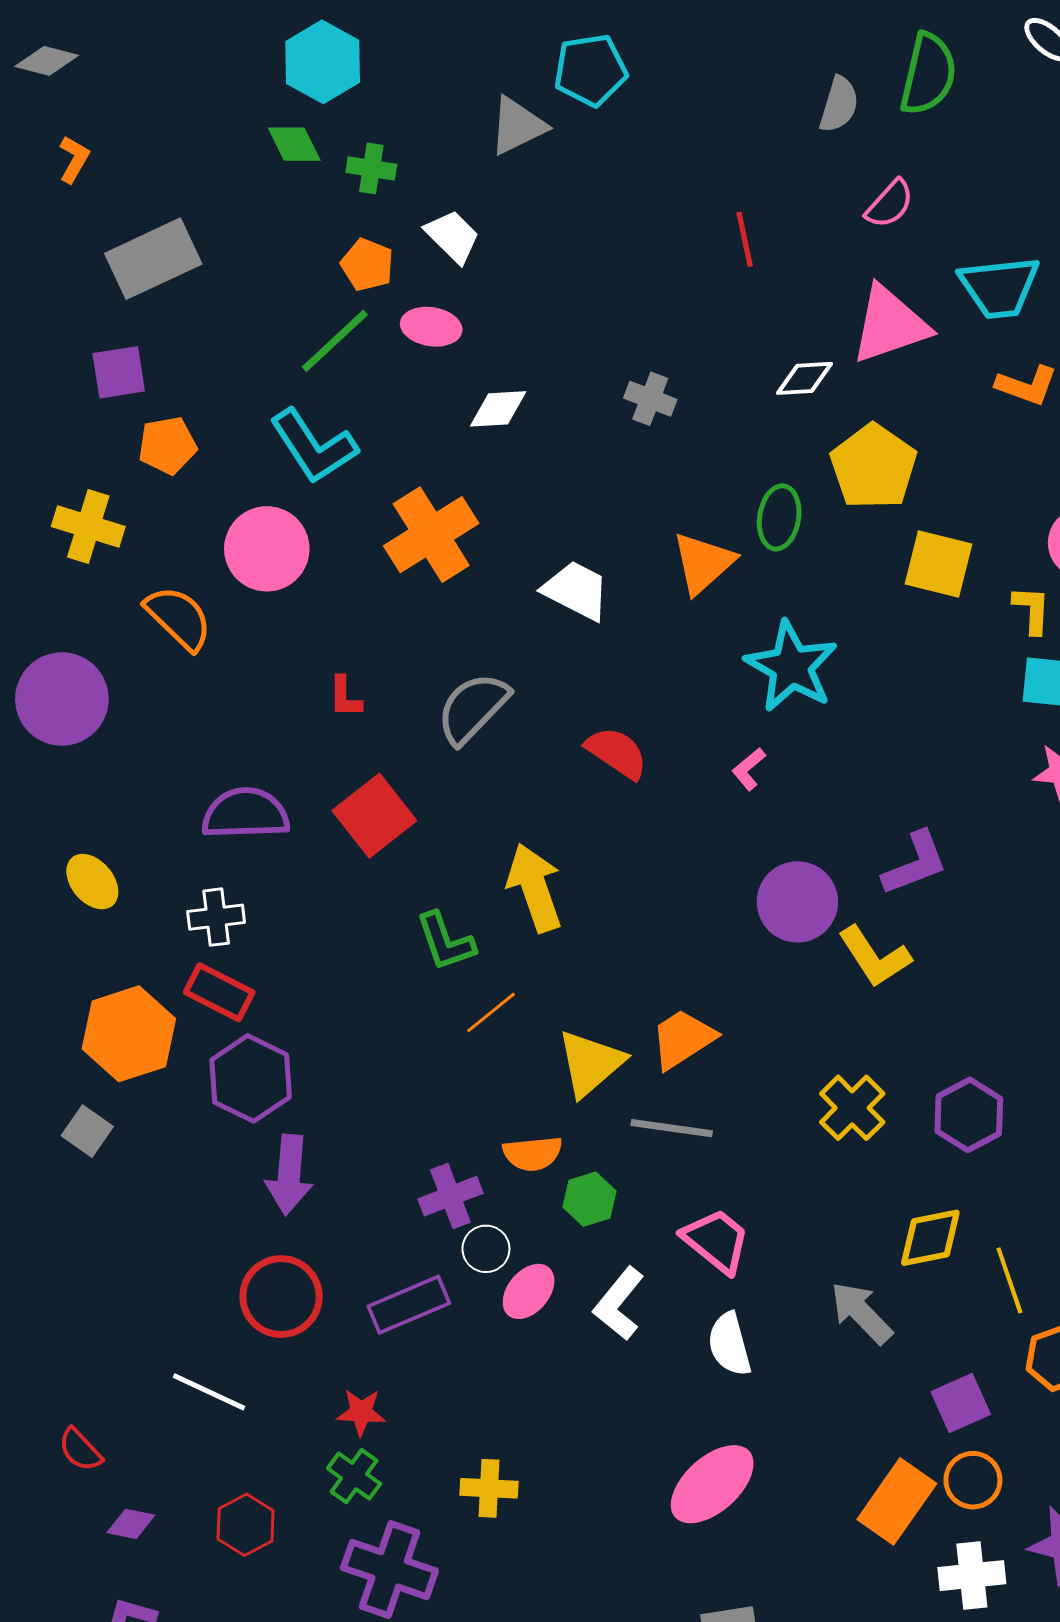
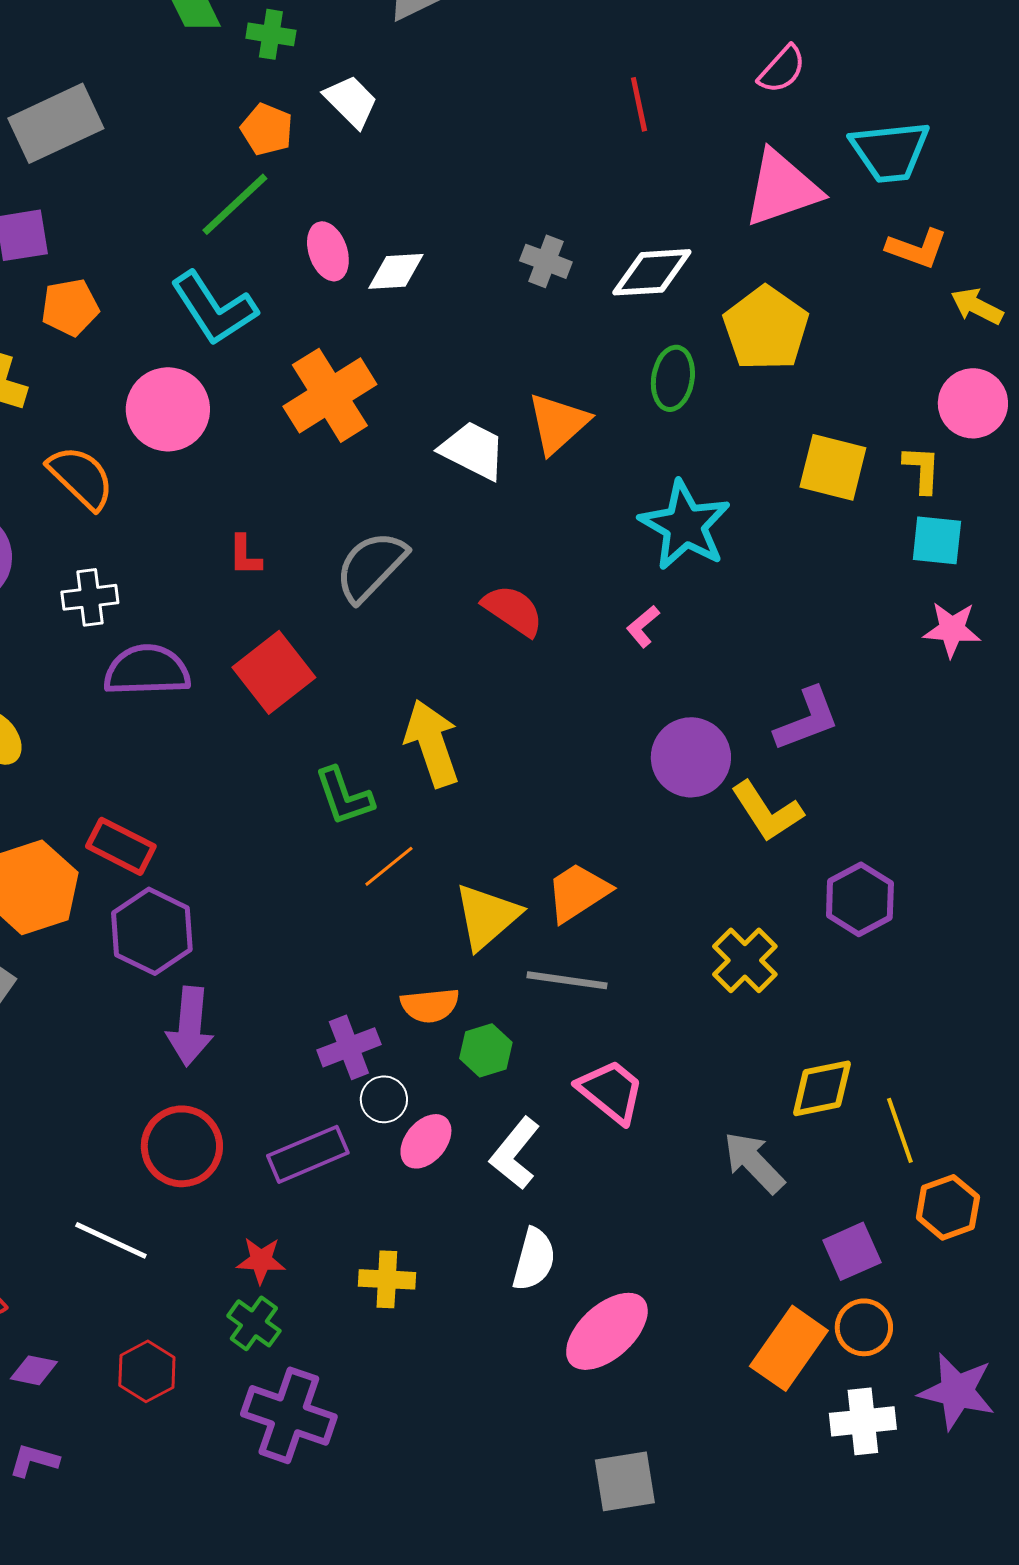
pink ellipse: (431, 327) -> (328, 251), moved, turned 62
white diamond: (805, 378) -> (652, 272), moved, size x1.4
orange triangle: (703, 563) -> (558, 423), moved
yellow square: (938, 564) -> (833, 467), moved
white cross: (216, 917) -> (90, 597), moved
purple hexagon: (969, 1115) -> (860, 899), moved
white semicircle: (729, 1344) -> (534, 1259), moved, turned -150
yellow cross: (489, 1488) -> (387, 1279), moved

